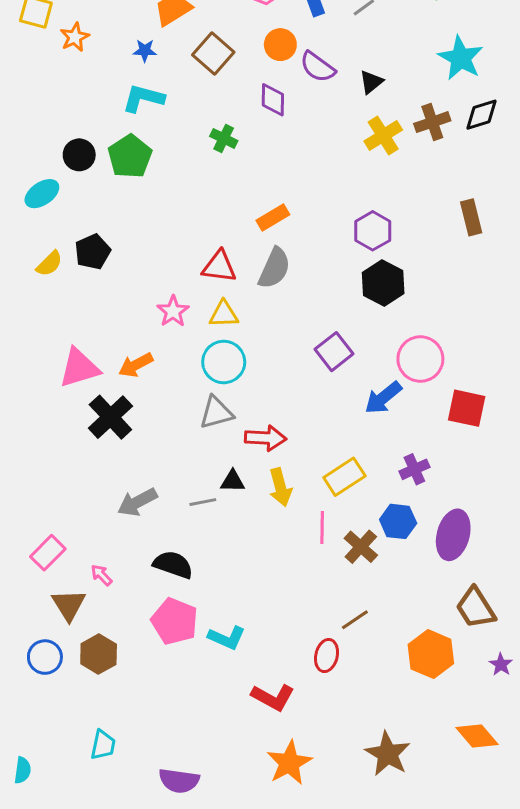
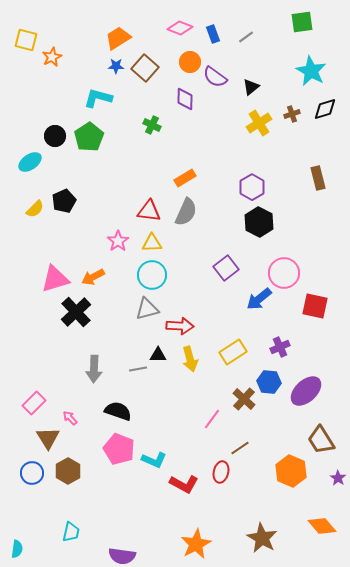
blue star: (145, 51) -> (116, 66), moved
brown cross: (432, 122) -> (292, 114), size x0.7
gray arrow: (137, 502) -> (94, 369), turned -60
pink line: (322, 527) -> (212, 419), moved, turned 35
purple ellipse: (453, 535) -> (306, 391), turned 32
red L-shape: (273, 697) -> (184, 484), moved

